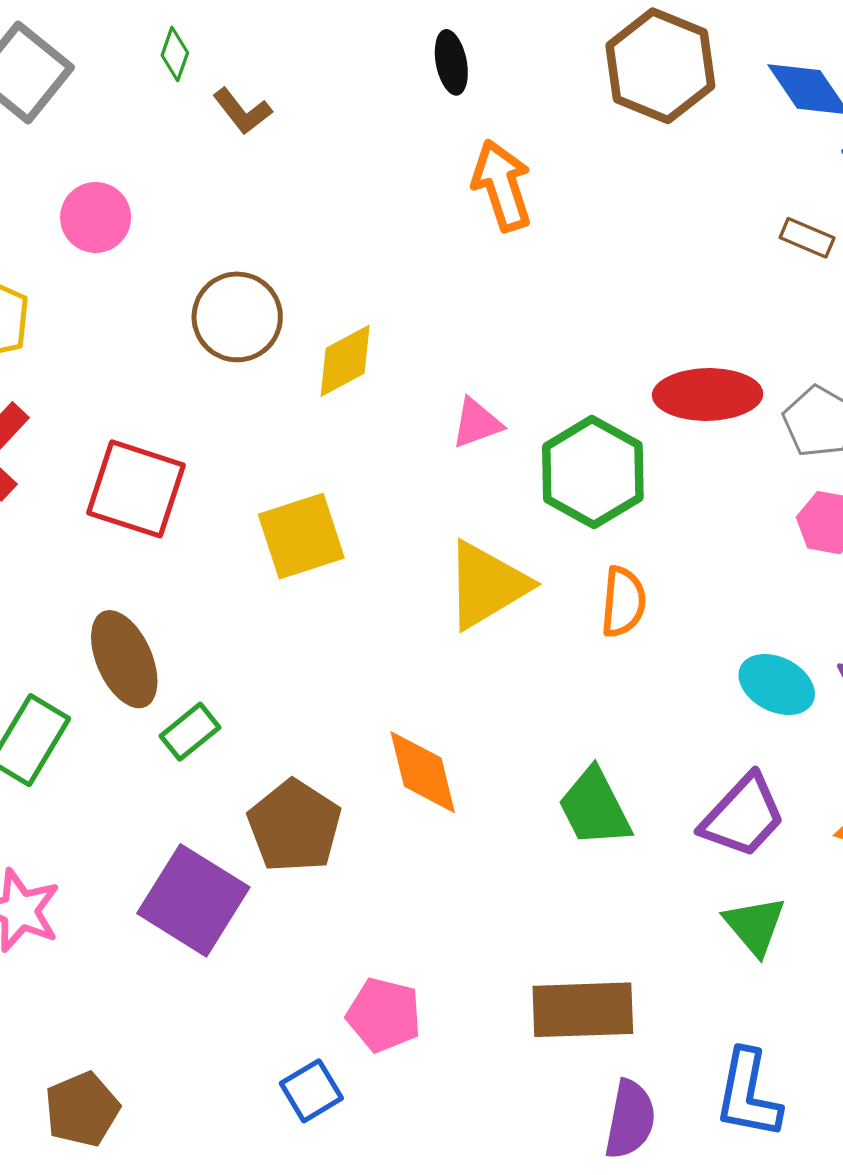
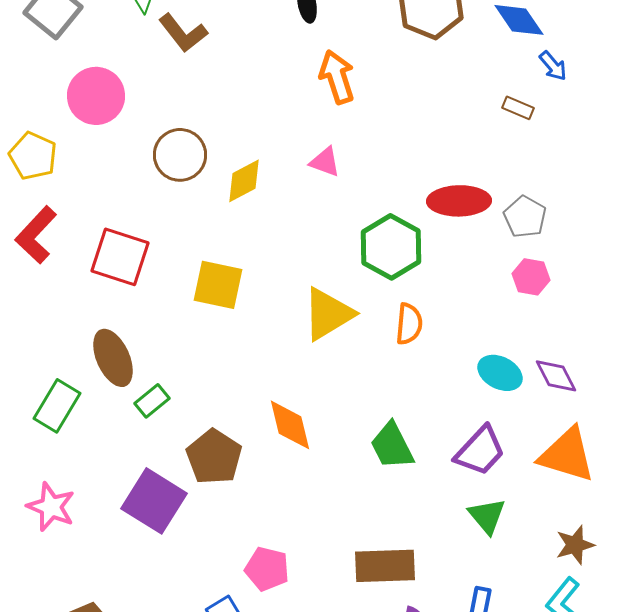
brown L-shape: (242, 111) -> (183, 33), size x1.4
pink circle: (96, 217) -> (96, 96), size x1.4
pink triangle: (477, 423) -> (325, 162), moved, turned 40
yellow square: (301, 536) -> (218, 285), turned 30

